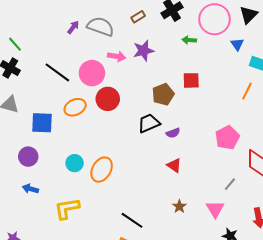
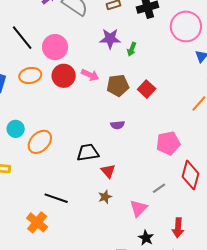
green arrow: (189, 40) -> (132, 49), moved, turned -88
pink arrow: (117, 56) -> (90, 75), moved
red square: (191, 80) -> (147, 89), moved, turned 30
black trapezoid: (149, 123) -> (88, 153), moved
red triangle: (174, 165) -> (108, 171), moved
black line: (132, 220) -> (56, 198), turned -30

